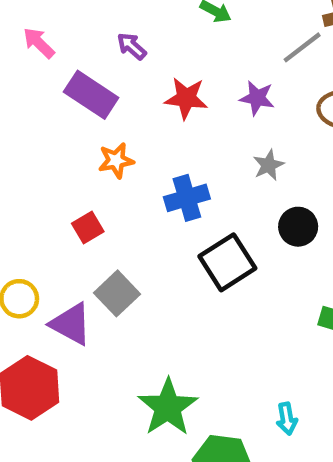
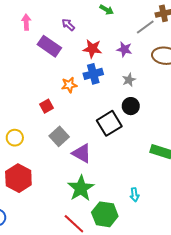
pink arrow: (39, 43) -> (26, 22), turned 42
orange star: (116, 160) -> (69, 85), moved
blue cross: (187, 198) -> (93, 74), moved
black circle: (298, 227) -> (131, 106), moved
purple triangle: (71, 324) -> (82, 153), moved

